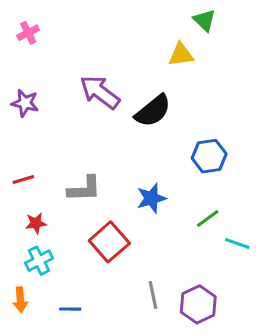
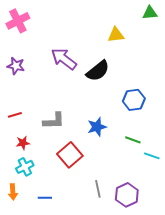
green triangle: (204, 20) -> (150, 13), moved, turned -49
pink cross: (28, 33) -> (18, 21), size x1.6
green line: (208, 219) -> (133, 140), turned 56

